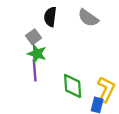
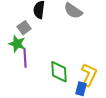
green star: (37, 54) -> (17, 44), moved

